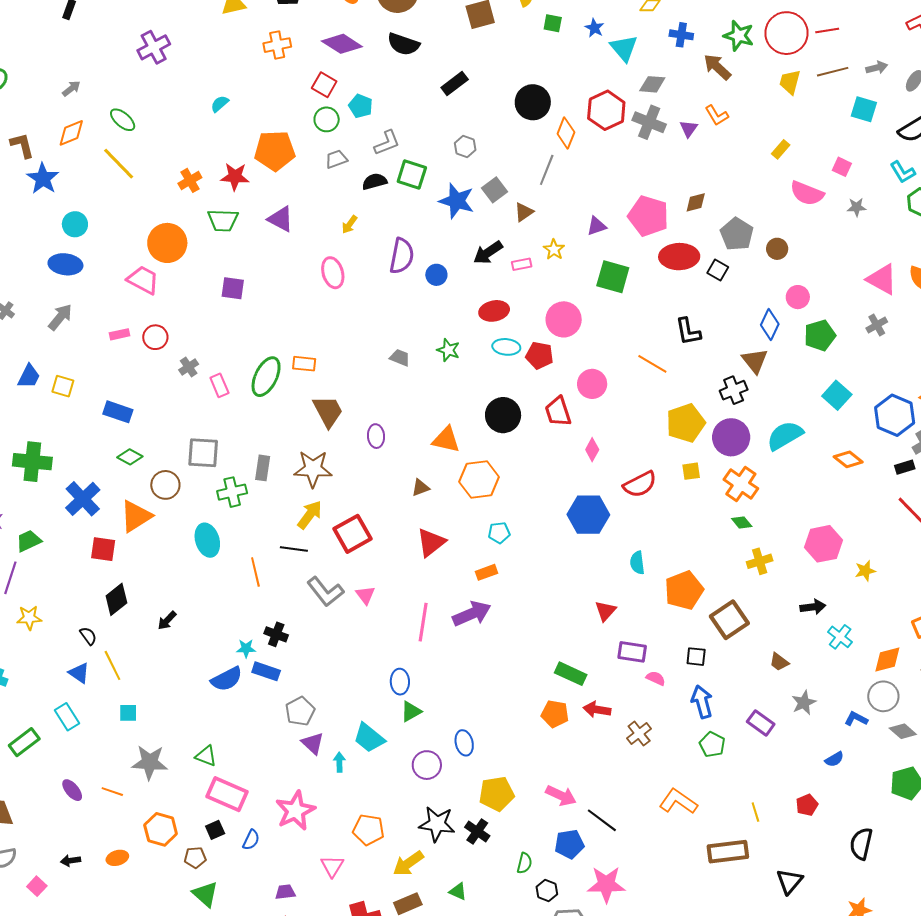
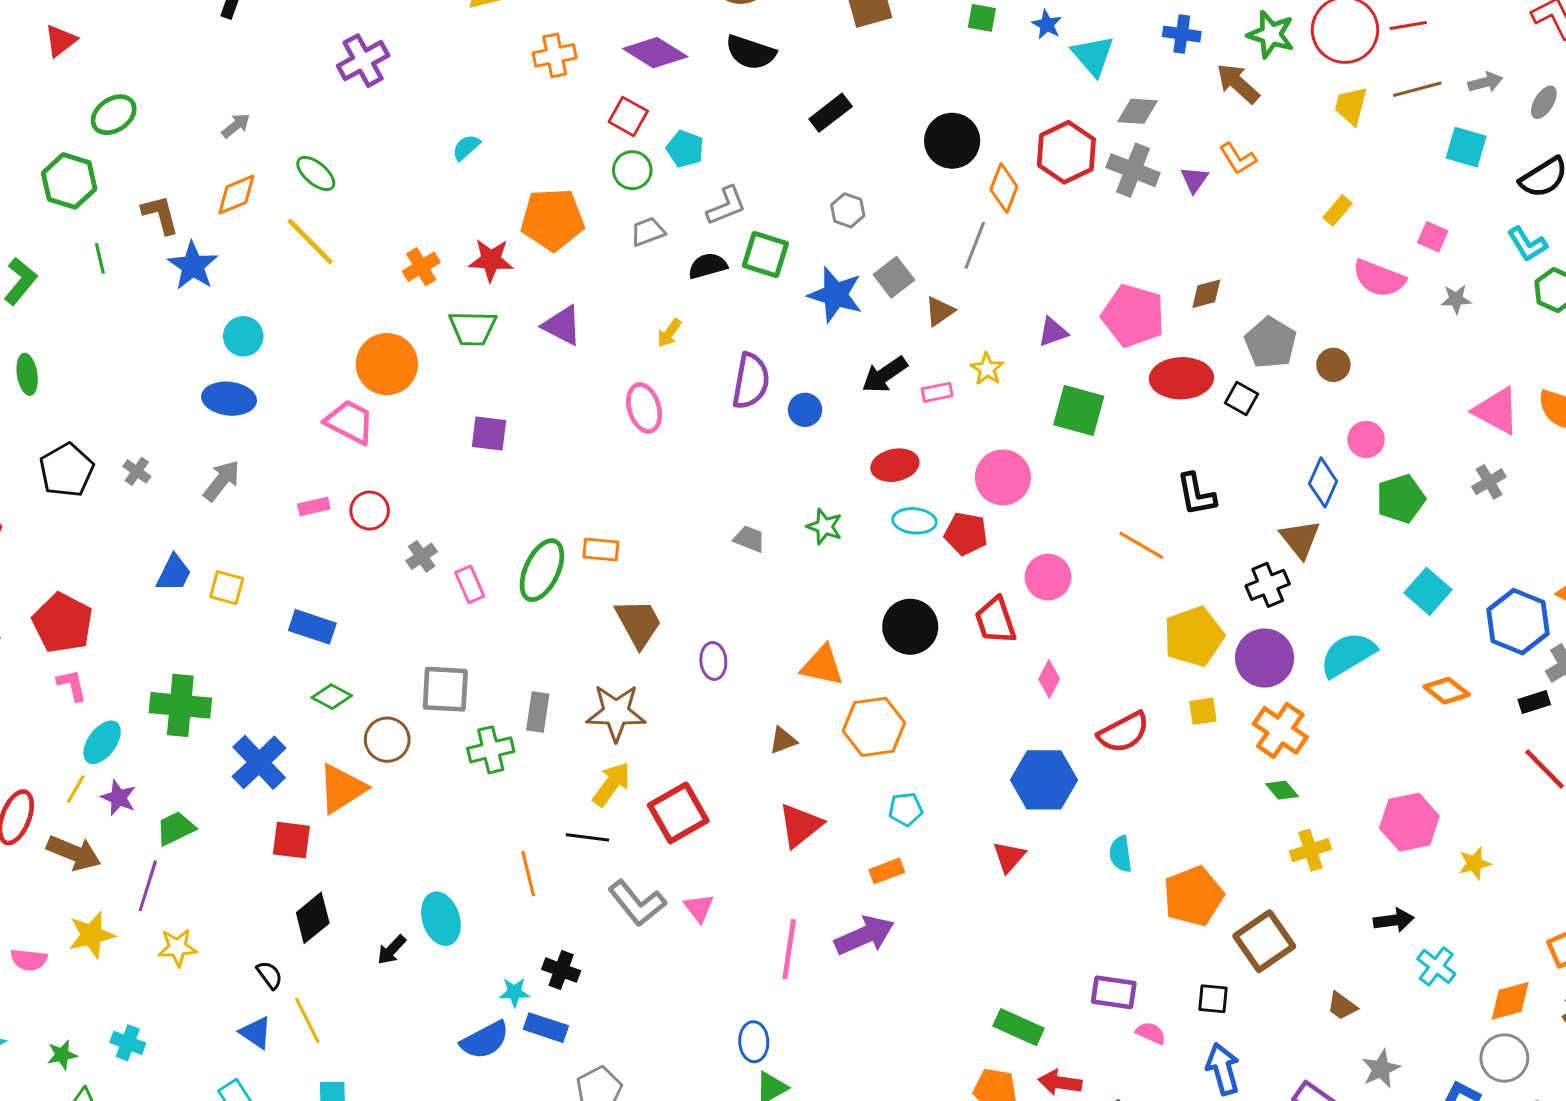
cyan ellipse: (207, 540) -> (441, 919), moved
red triangle: (605, 611) -> (1009, 857), moved

